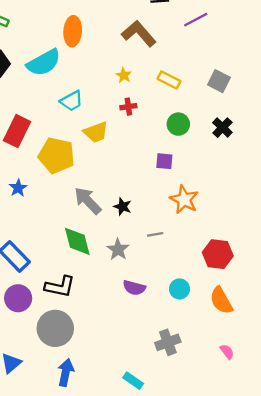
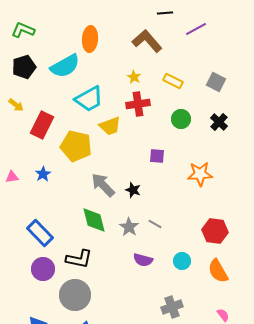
cyan trapezoid: (72, 101) -> (89, 99), size x1.4
red cross: (128, 107) -> (138, 104), size x1.6
purple square: (164, 161) -> (157, 156), moved
orange star: (184, 200) -> (200, 174), moved, turned -30
gray line: (155, 234) -> (155, 224), moved, turned 40

